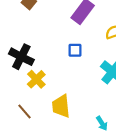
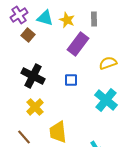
black cross: (21, 57) -> (33, 76), moved

